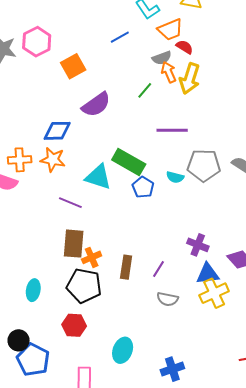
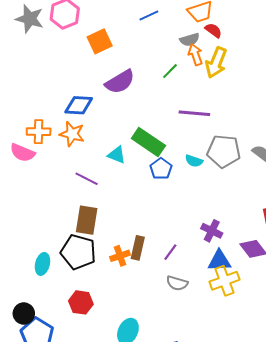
cyan triangle: (98, 177) -> (117, 155), size x0.7
orange cross: (92, 257) -> (120, 256), moved
black pentagon: (84, 286) -> (78, 252), moved

